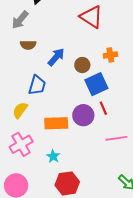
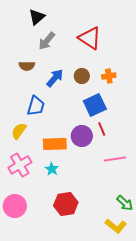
gray arrow: (20, 20) -> (47, 41), moved
brown circle: (82, 65) -> (82, 76), moved
cyan star: (53, 156) -> (52, 169), moved

